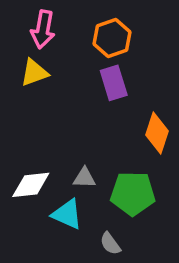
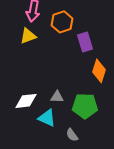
orange hexagon: (112, 38) -> (62, 22), moved
purple rectangle: (114, 83) -> (85, 42), moved

